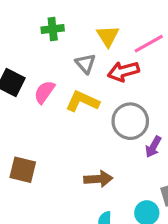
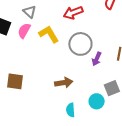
gray triangle: (85, 64) -> (30, 12), moved
yellow L-shape: (82, 101) -> (49, 34), turned 40

